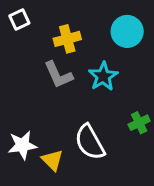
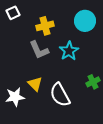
yellow triangle: (52, 160) -> (35, 84), moved

